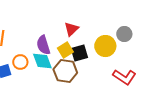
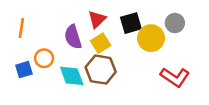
red triangle: (71, 29) -> (97, 19), moved
black square: (79, 53) -> (131, 23), moved
cyan diamond: (42, 61) -> (72, 76), moved

